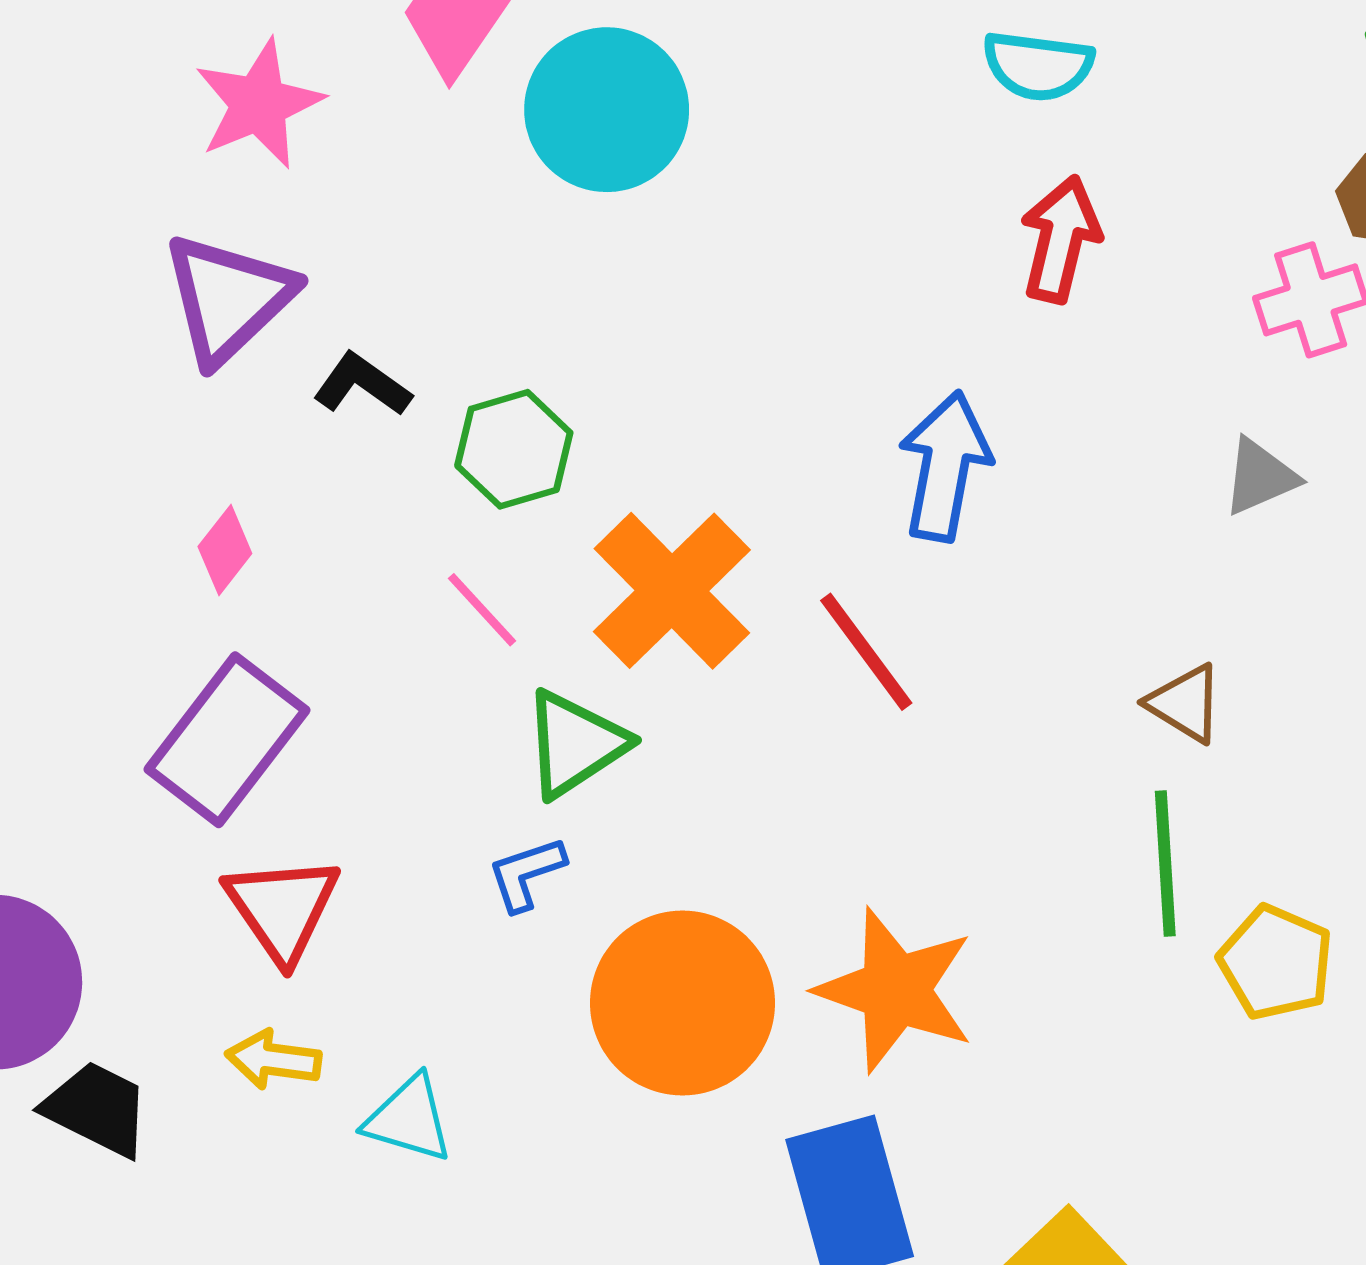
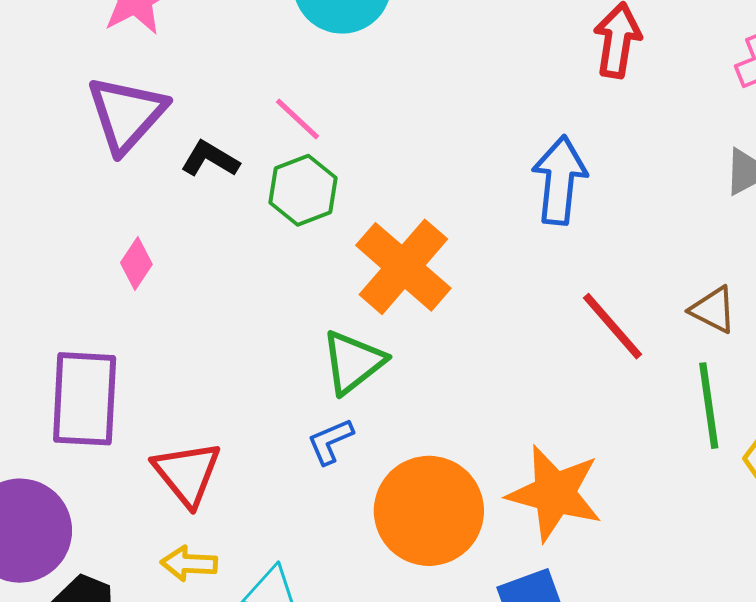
pink line: (482, 610) -> (297, 119), moved
red line: (866, 652) -> (612, 326), moved
purple rectangle: (227, 740) -> (85, 399), moved, turned -30

